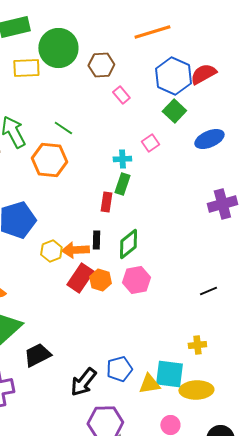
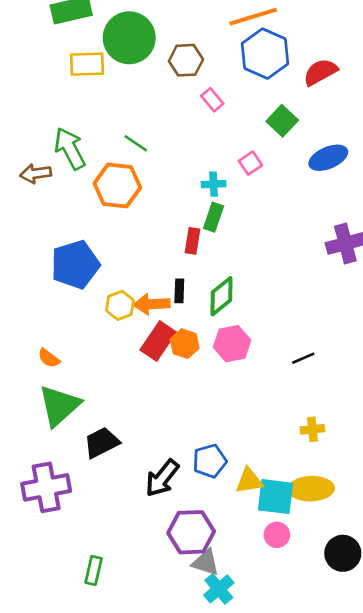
blue hexagon: (173, 76) -> (265, 54), moved
black line: (208, 291) -> (303, 358), moved
cyan square: (169, 374) -> (276, 497), moved

